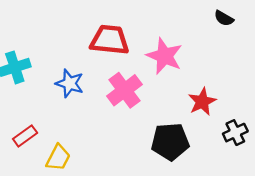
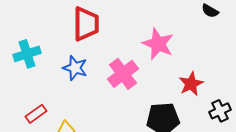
red trapezoid: (110, 40) -> (86, 24), moved, turned 84

